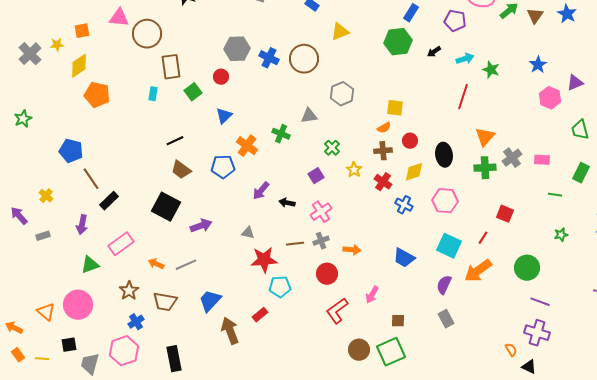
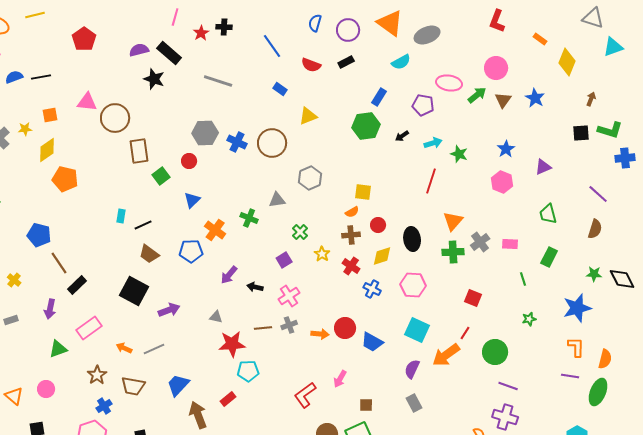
cyan rectangle: (153, 94) -> (121, 216), moved
pink hexagon: (550, 98) -> (502, 182), moved
green line: (555, 195) -> (523, 279), turned 64
red line: (483, 238) -> (465, 333), moved
red circle: (327, 274) -> (345, 328), moved
pink circle: (78, 305) -> (46, 389), size x0.6

